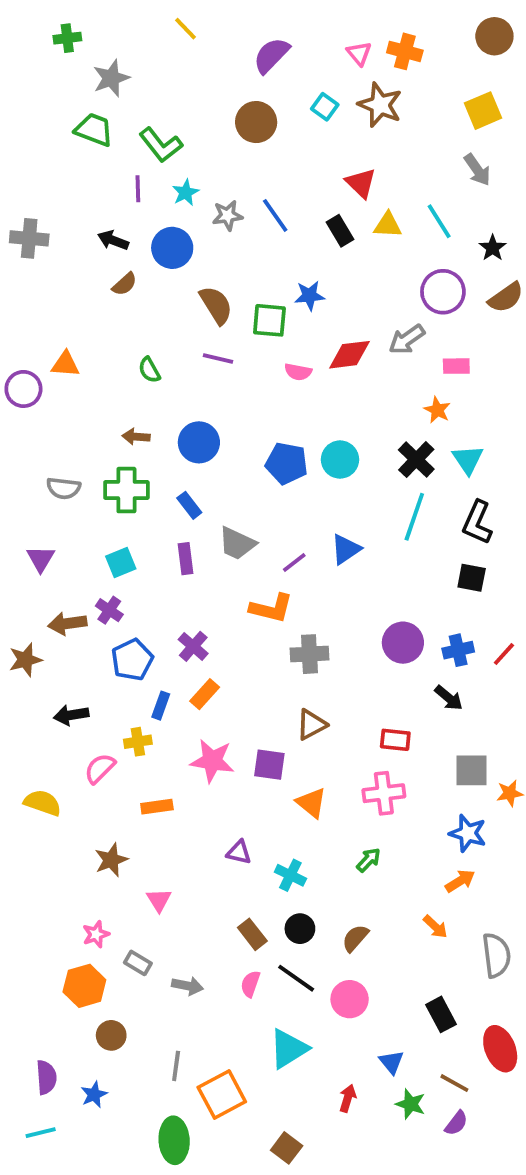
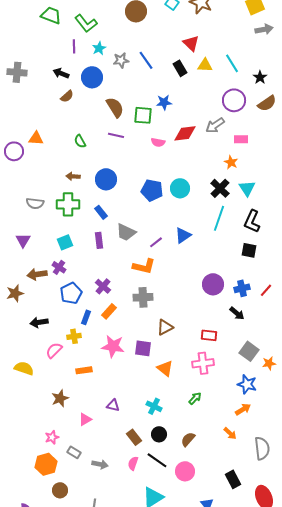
gray arrow: (477, 170) -> (264, 29), moved, turned -66
gray cross: (309, 654) -> (143, 297), moved
gray square: (472, 770) -> (249, 351), turned 36
purple triangle: (239, 852) -> (113, 405), moved
pink triangle: (159, 900) -> (85, 419), turned 32

